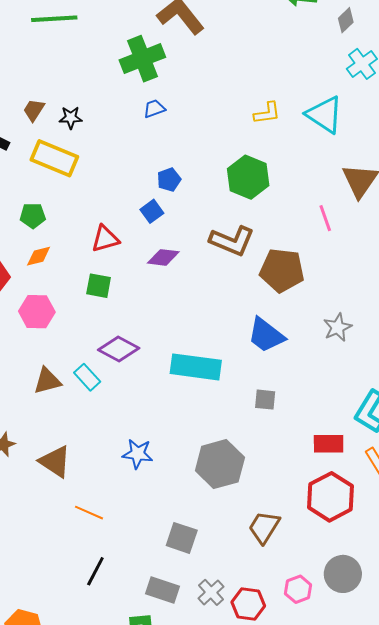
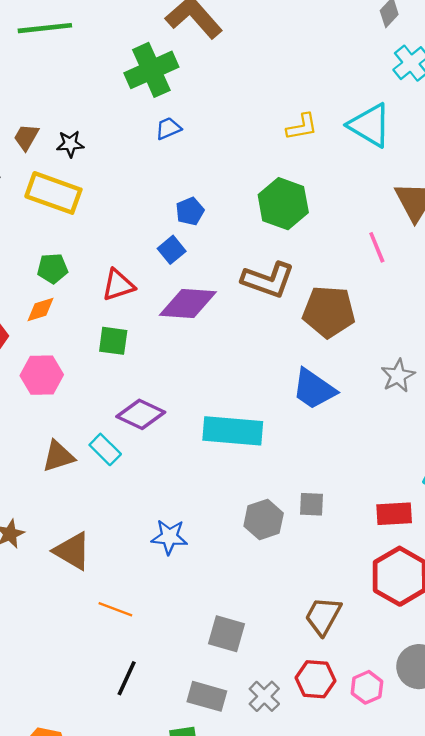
green pentagon: (33, 216) -> (52, 268), moved
purple diamond: (163, 257) -> (188, 304), size x1.5
gray square: (265, 400) -> (312, 504), moved
gray hexagon: (220, 464) -> (264, 520), moved, size x0.7
red hexagon: (248, 604) -> (316, 679), moved

